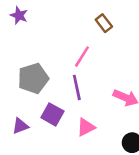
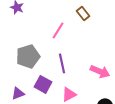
pink line: (82, 57) -> (58, 30), moved

